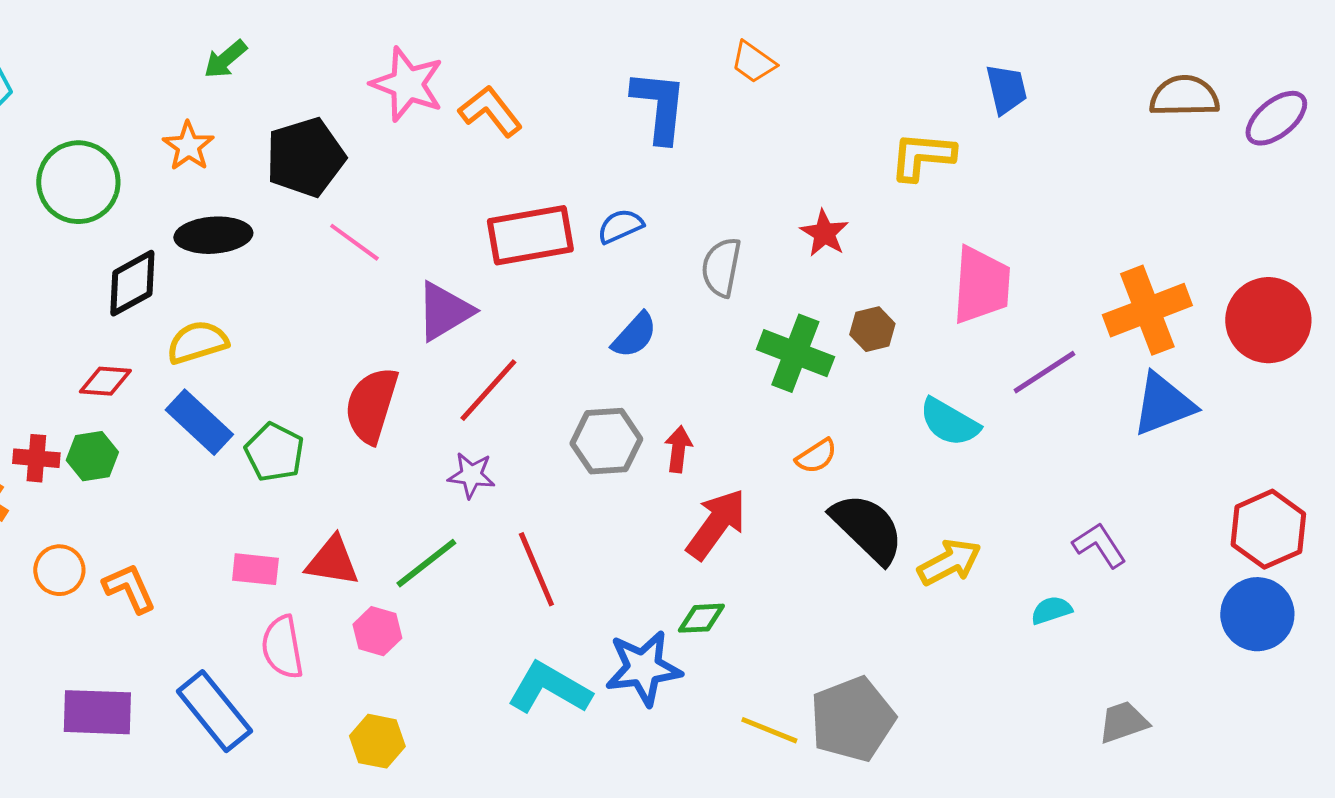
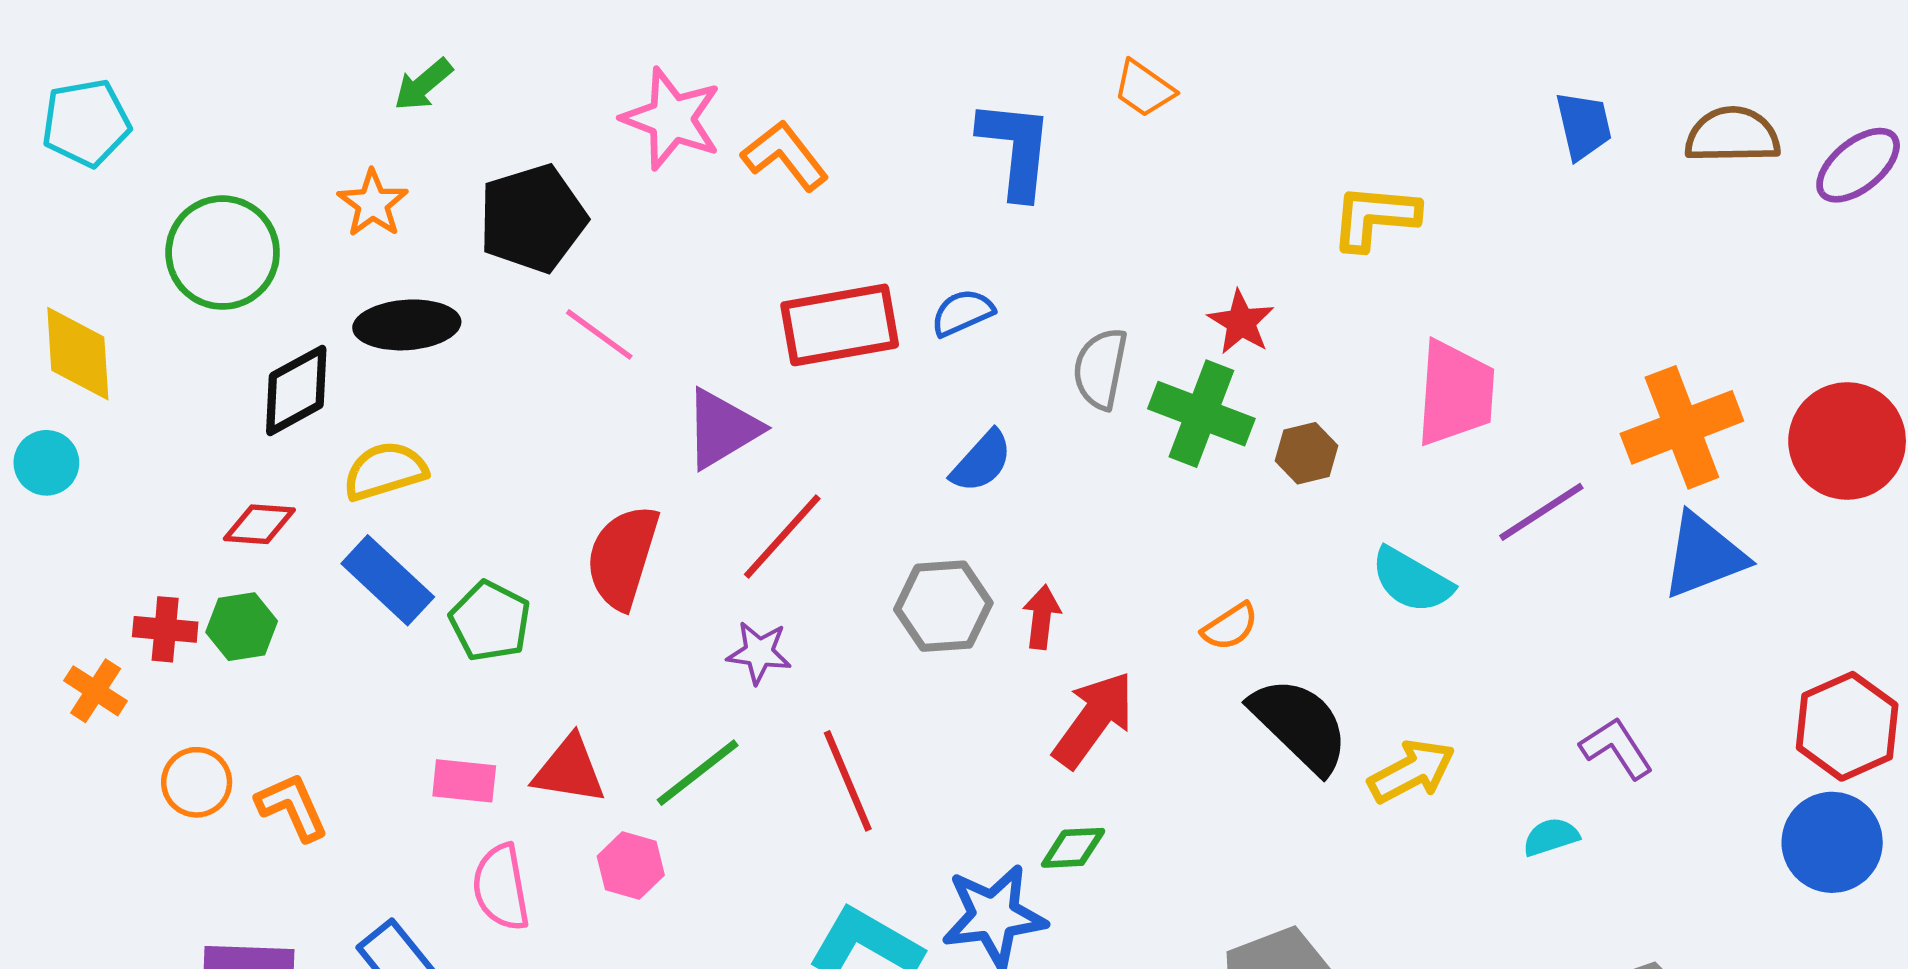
blue trapezoid: (1006, 89) -> (1584, 126), moved
green cross: (795, 353) -> (1201, 414), moved

